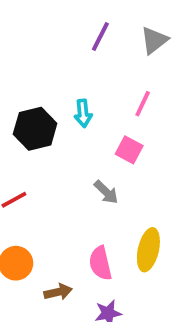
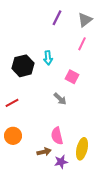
pink line: (143, 104) -> (82, 44), moved
yellow ellipse: (148, 250) -> (82, 149), moved
brown arrow: (58, 292) -> (44, 152), moved

